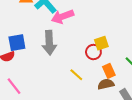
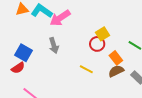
blue square: (17, 43) -> (24, 53), turned -36
gray arrow: (49, 43) -> (54, 45), size x0.7

